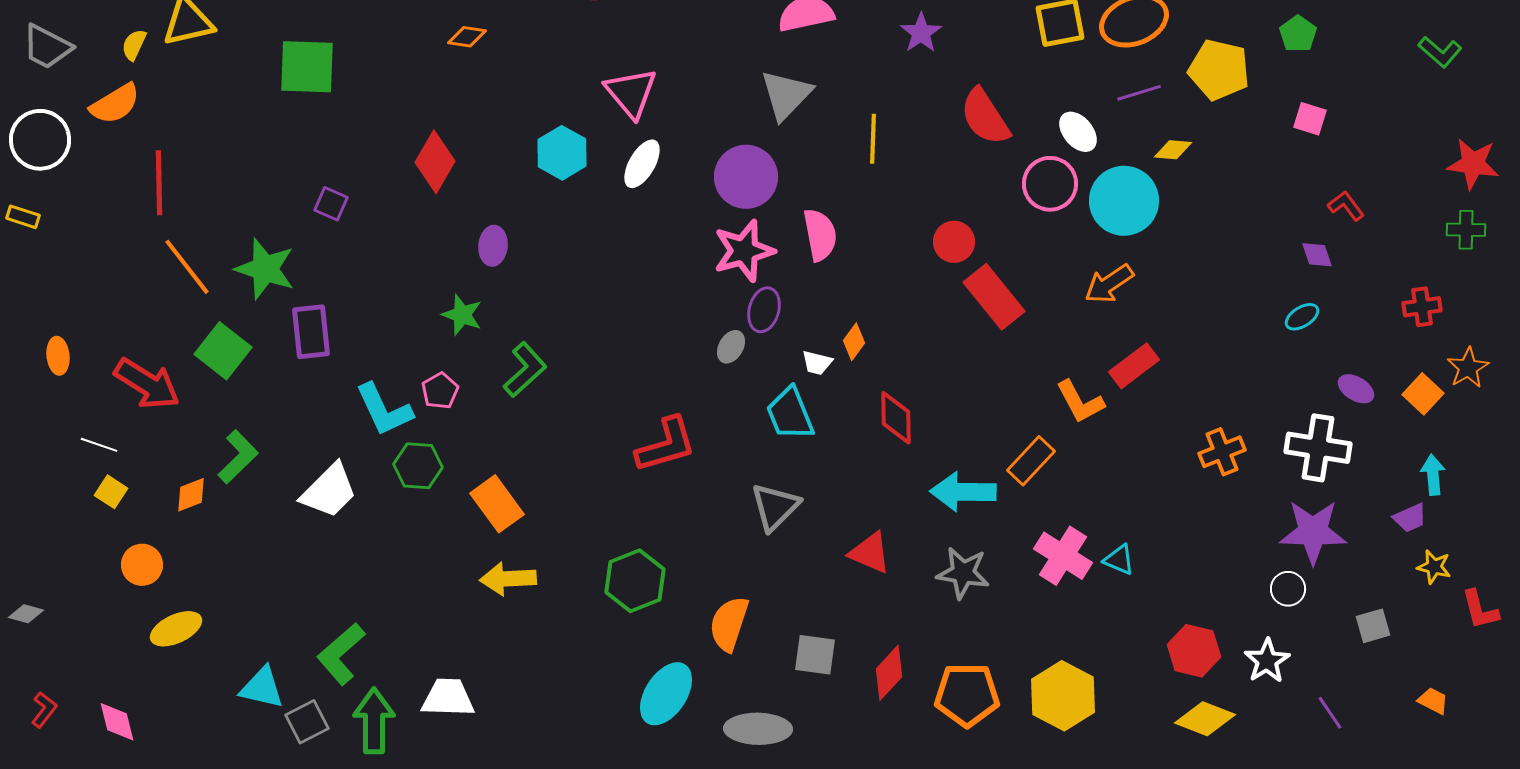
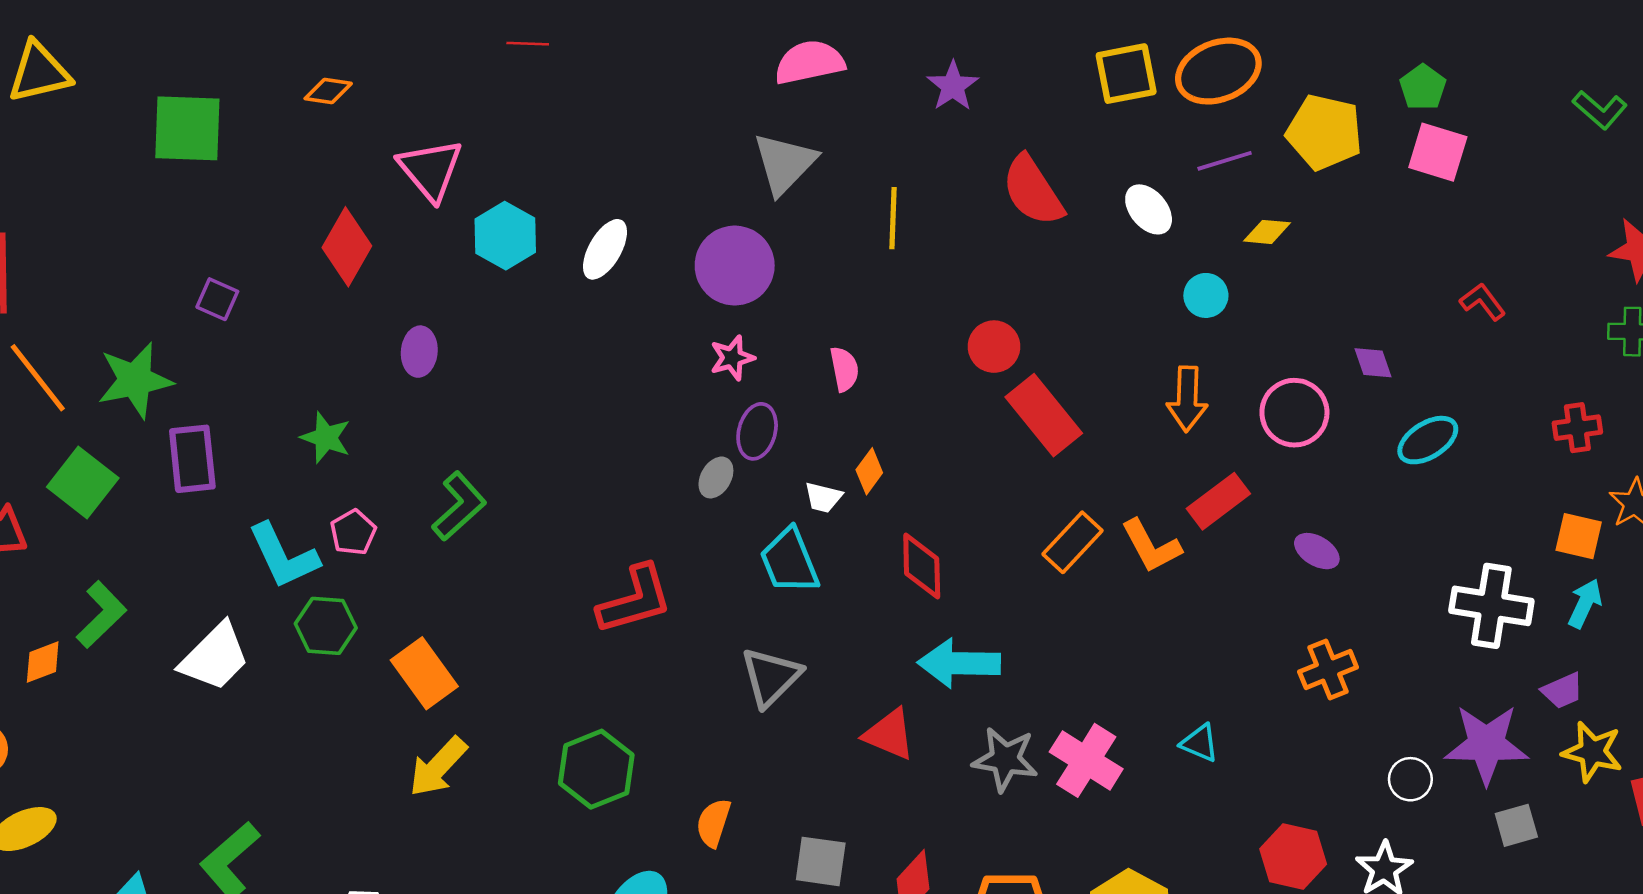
orange diamond: (467, 37) -> (328, 91), moved
pink triangle: (631, 93) -> (430, 170), moved
pink square: (1310, 119) -> (1438, 152), moved, size x1.4
pink circle: (1050, 184) -> (1294, 413), moved
cyan circle: (1124, 201) -> (1206, 295), size x0.5
pink semicircle: (820, 235) -> (844, 369), moved, size x0.7
pink star: (744, 251) -> (732, 358), size x0.6
purple diamond: (1317, 255) -> (1373, 363), moved
green star: (265, 269) -> (135, 380), turned -30
orange arrow: (1109, 284) -> (1187, 399), turned -54
green star: (462, 315) -> (326, 438), moved
cyan ellipse: (1302, 317) -> (1428, 440), size x1.4
purple ellipse: (1356, 389) -> (1317, 551), moved
orange square: (1423, 394) -> (1579, 536), turned -30
white cross: (1318, 448) -> (1491, 606), moved
orange cross: (1222, 452) -> (1328, 669), moved
orange rectangle: (1031, 461) -> (1073, 542), moved
cyan arrow: (1433, 475) -> (1585, 603), moved, turned 30
cyan arrow: (963, 492) -> (959, 663), moved
purple star: (1313, 532) -> (1486, 744), moved
pink cross: (1063, 556) -> (1086, 760), moved
yellow star: (1434, 567) -> (1592, 752), size x1.4
yellow arrow: (508, 579) -> (438, 767), turned -44
orange semicircle: (729, 624) -> (713, 823), size x0.7

